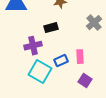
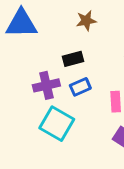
blue rectangle: (61, 61) -> (80, 87), moved

